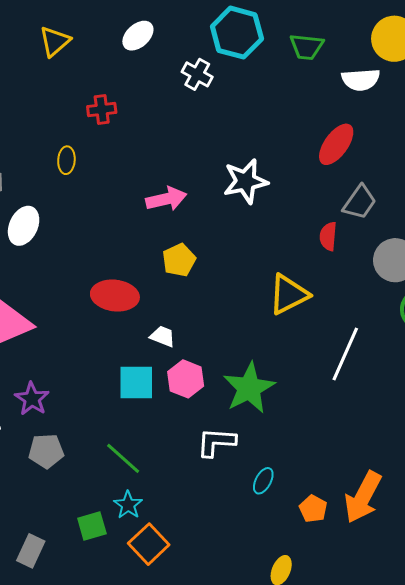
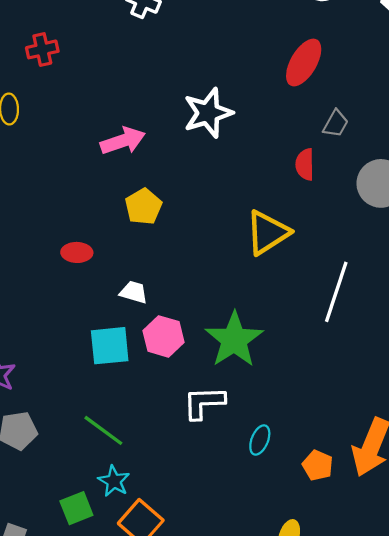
gray trapezoid: (360, 202) -> (336, 124), size x0.7
red ellipse: (115, 296) -> (77, 252), size x0.6

